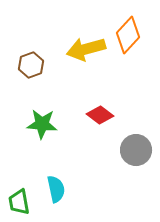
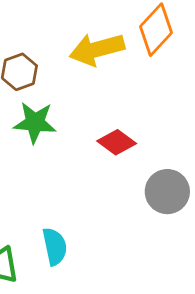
green star: (42, 124) -> (35, 123), moved

